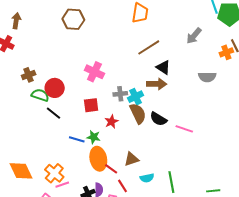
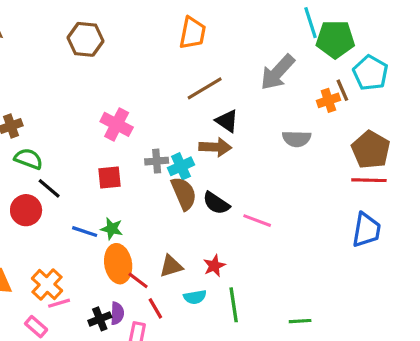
gray arrow: (194, 36) -> (278, 72), size x1.4
red circle: (55, 88) -> (26, 210), moved
red star: (111, 122) -> (214, 266), moved

